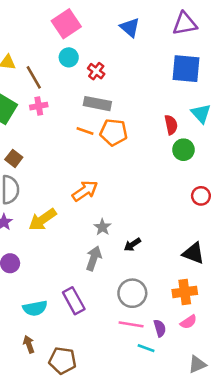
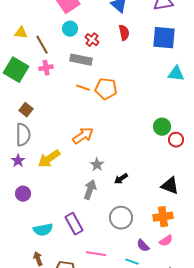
gray rectangle: (97, 104) -> (81, 60), moved
cyan triangle: (201, 114) -> (176, 74), turned -42
red semicircle: (171, 125) -> (124, 33), moved
green circle: (183, 150) -> (162, 127), moved
pink line: (131, 324) -> (96, 254), moved
purple semicircle: (160, 328) -> (143, 246), turned 152

